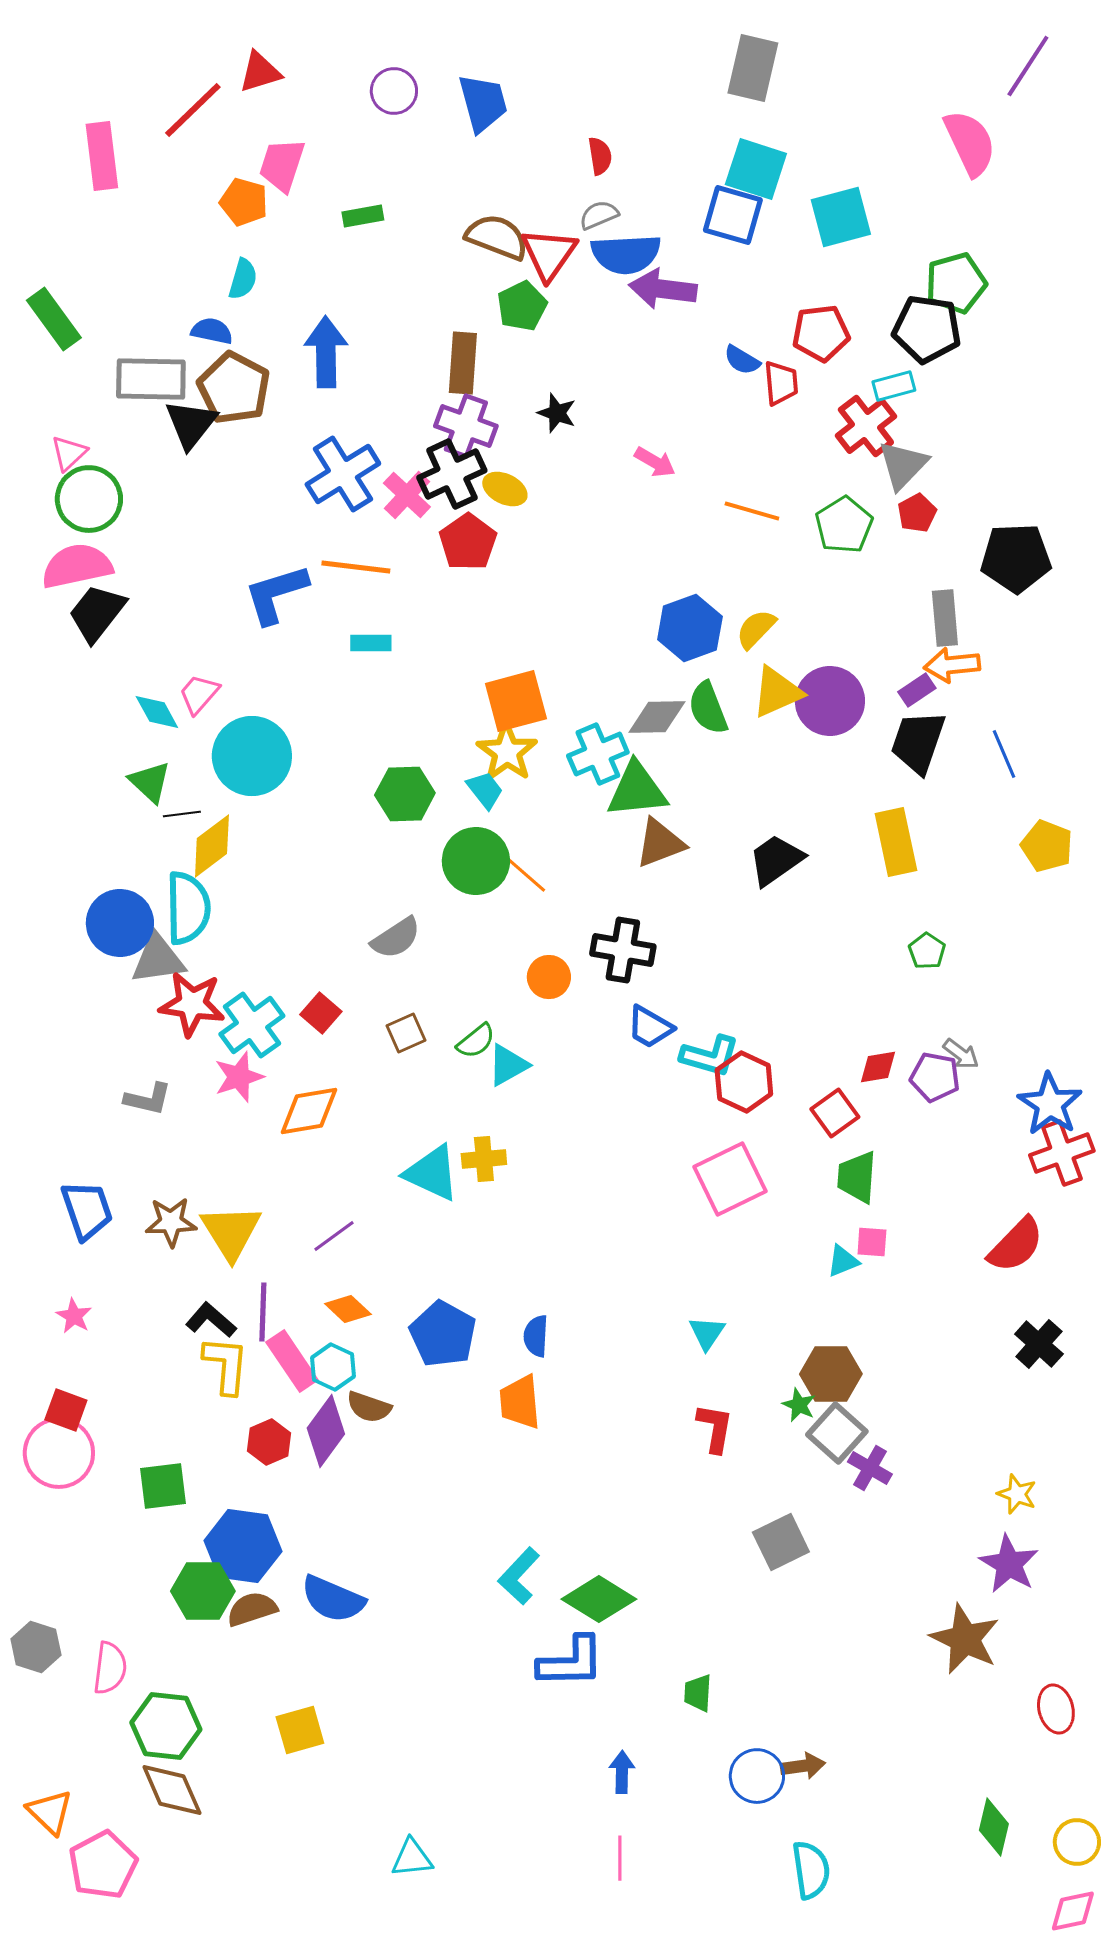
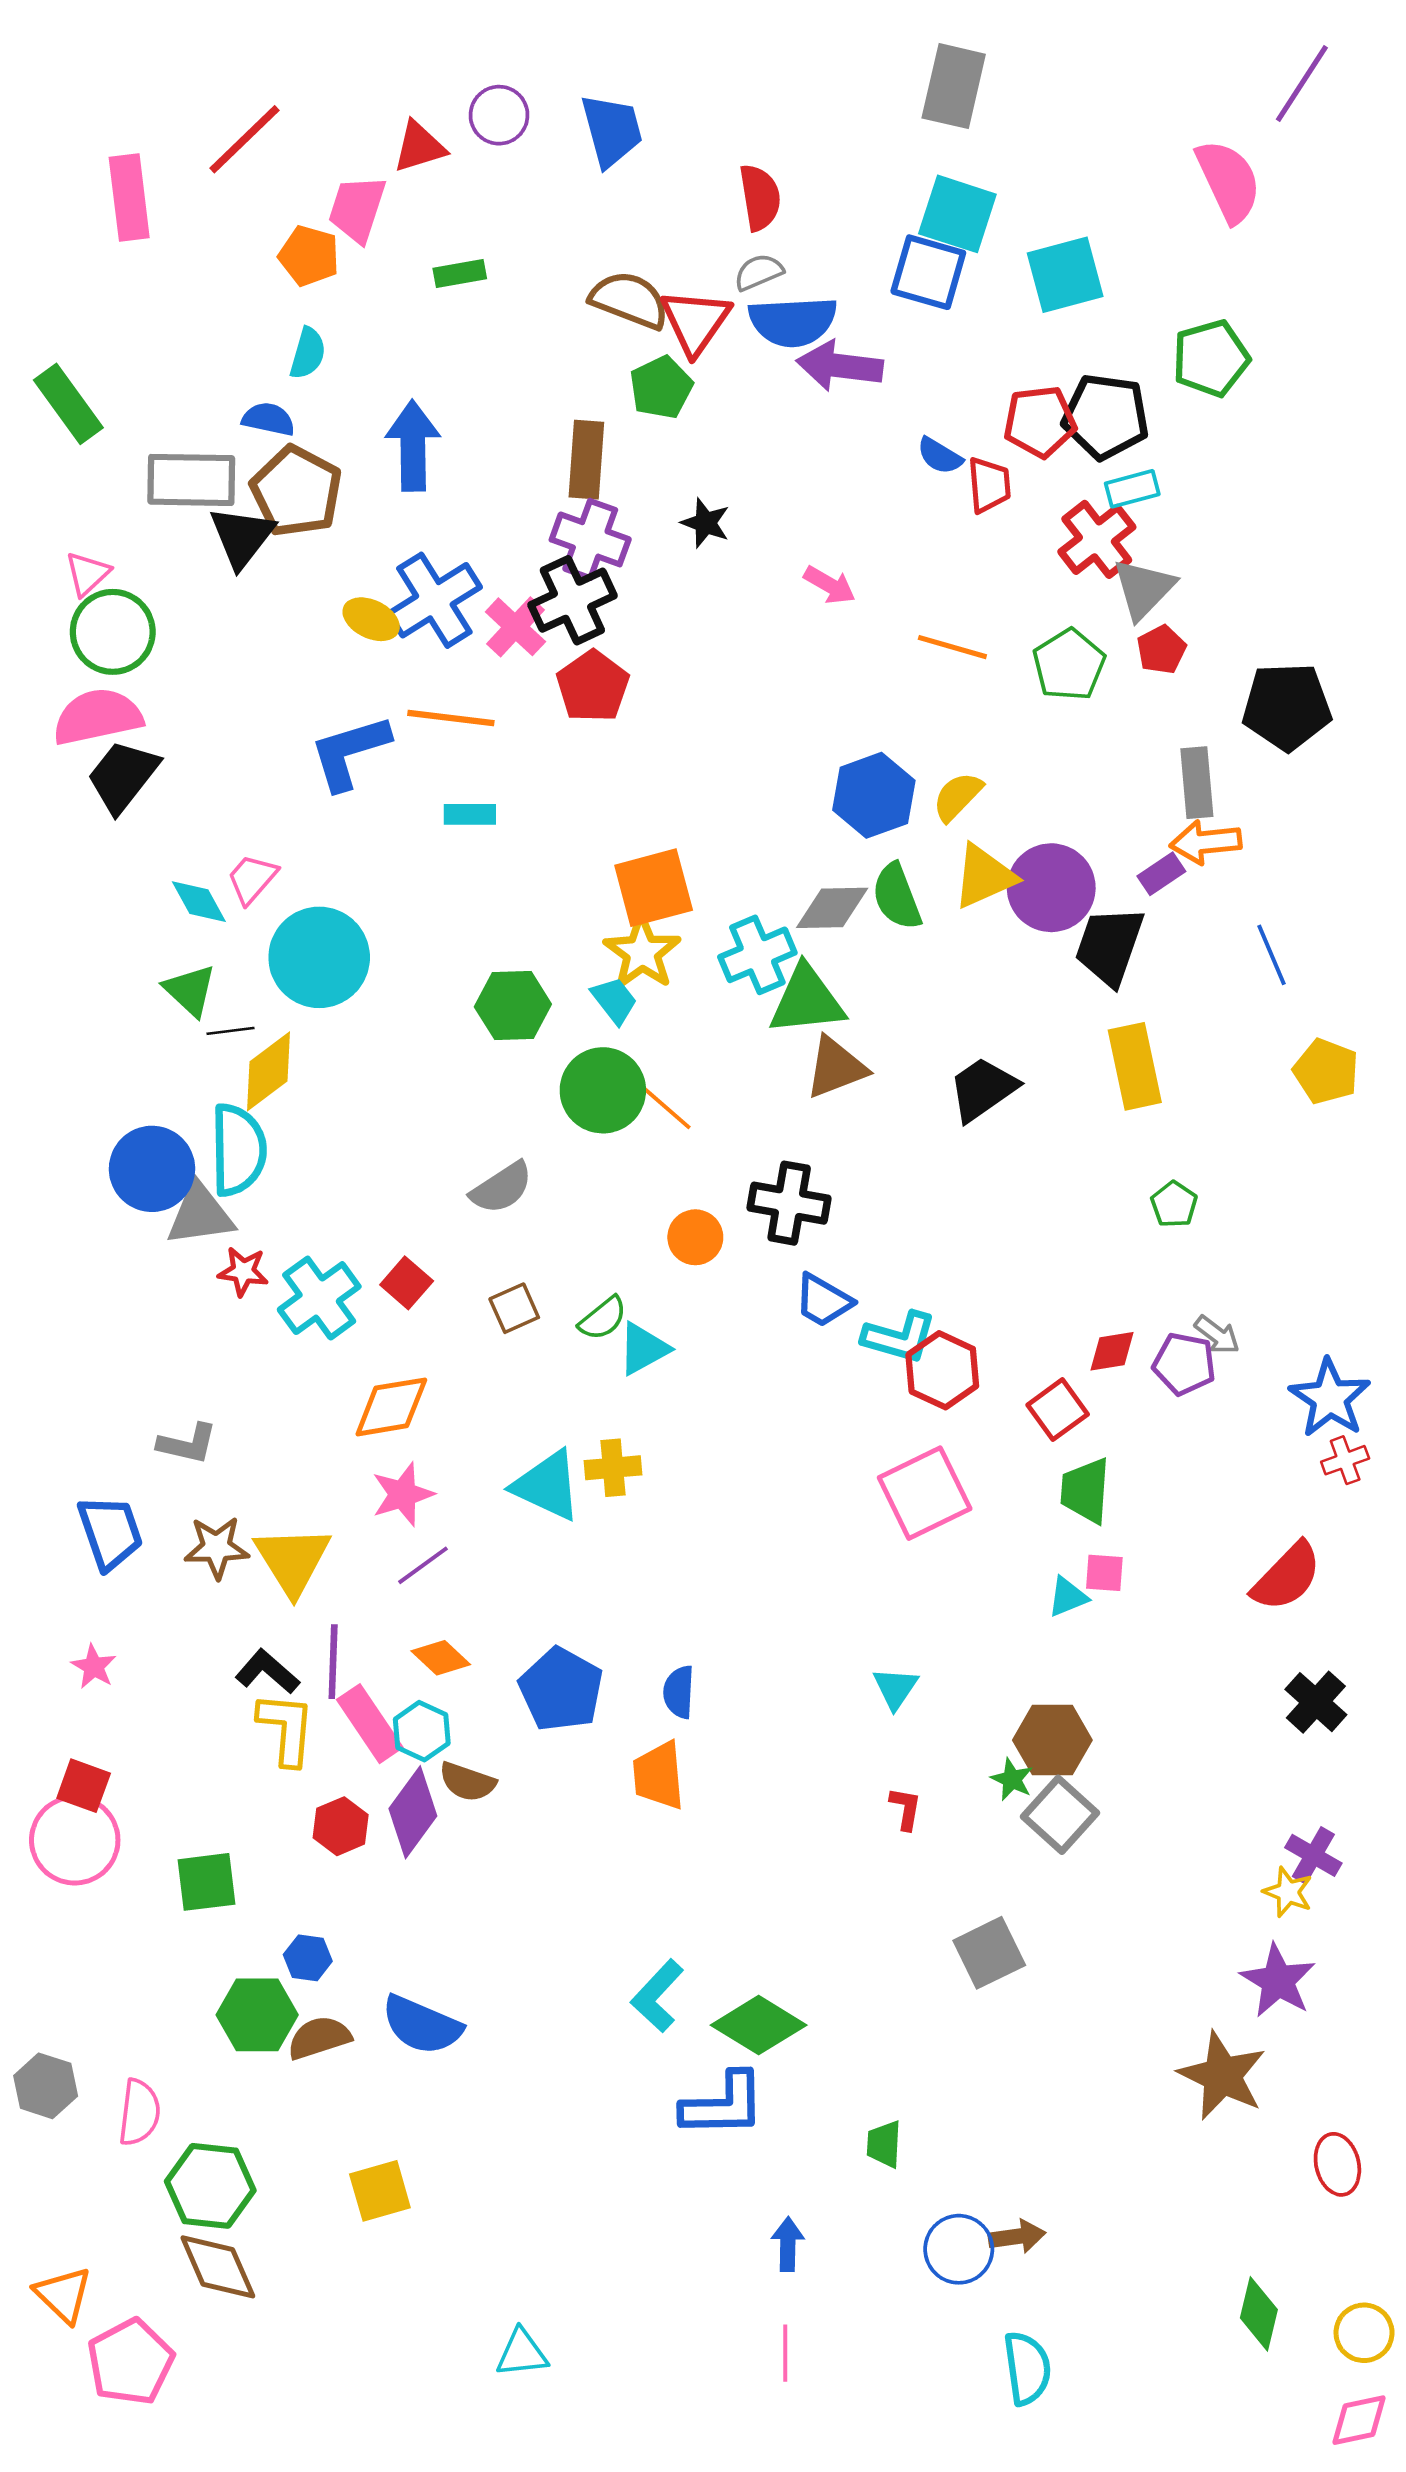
red triangle: (260, 72) -> (419, 147), moved
red semicircle: (600, 156) -> (760, 197), size x1.4
black pentagon: (927, 329) -> (1106, 417), moved
yellow ellipse: (505, 489) -> (371, 619), moved
black trapezoid: (918, 742) -> (1109, 946), moved
red star: (192, 1004) -> (243, 1271), size x0.6
pink star: (239, 1077) -> (403, 1494), moved
gray L-shape: (148, 1099) -> (187, 1444), moved
red cross: (1062, 1153) -> (1345, 1460), size x0.6
red L-shape: (715, 1428) -> (906, 1808), size x0.7
purple cross: (870, 1468) -> (1313, 1855), moved
blue hexagon: (243, 1546) -> (308, 1958), size x0.5

